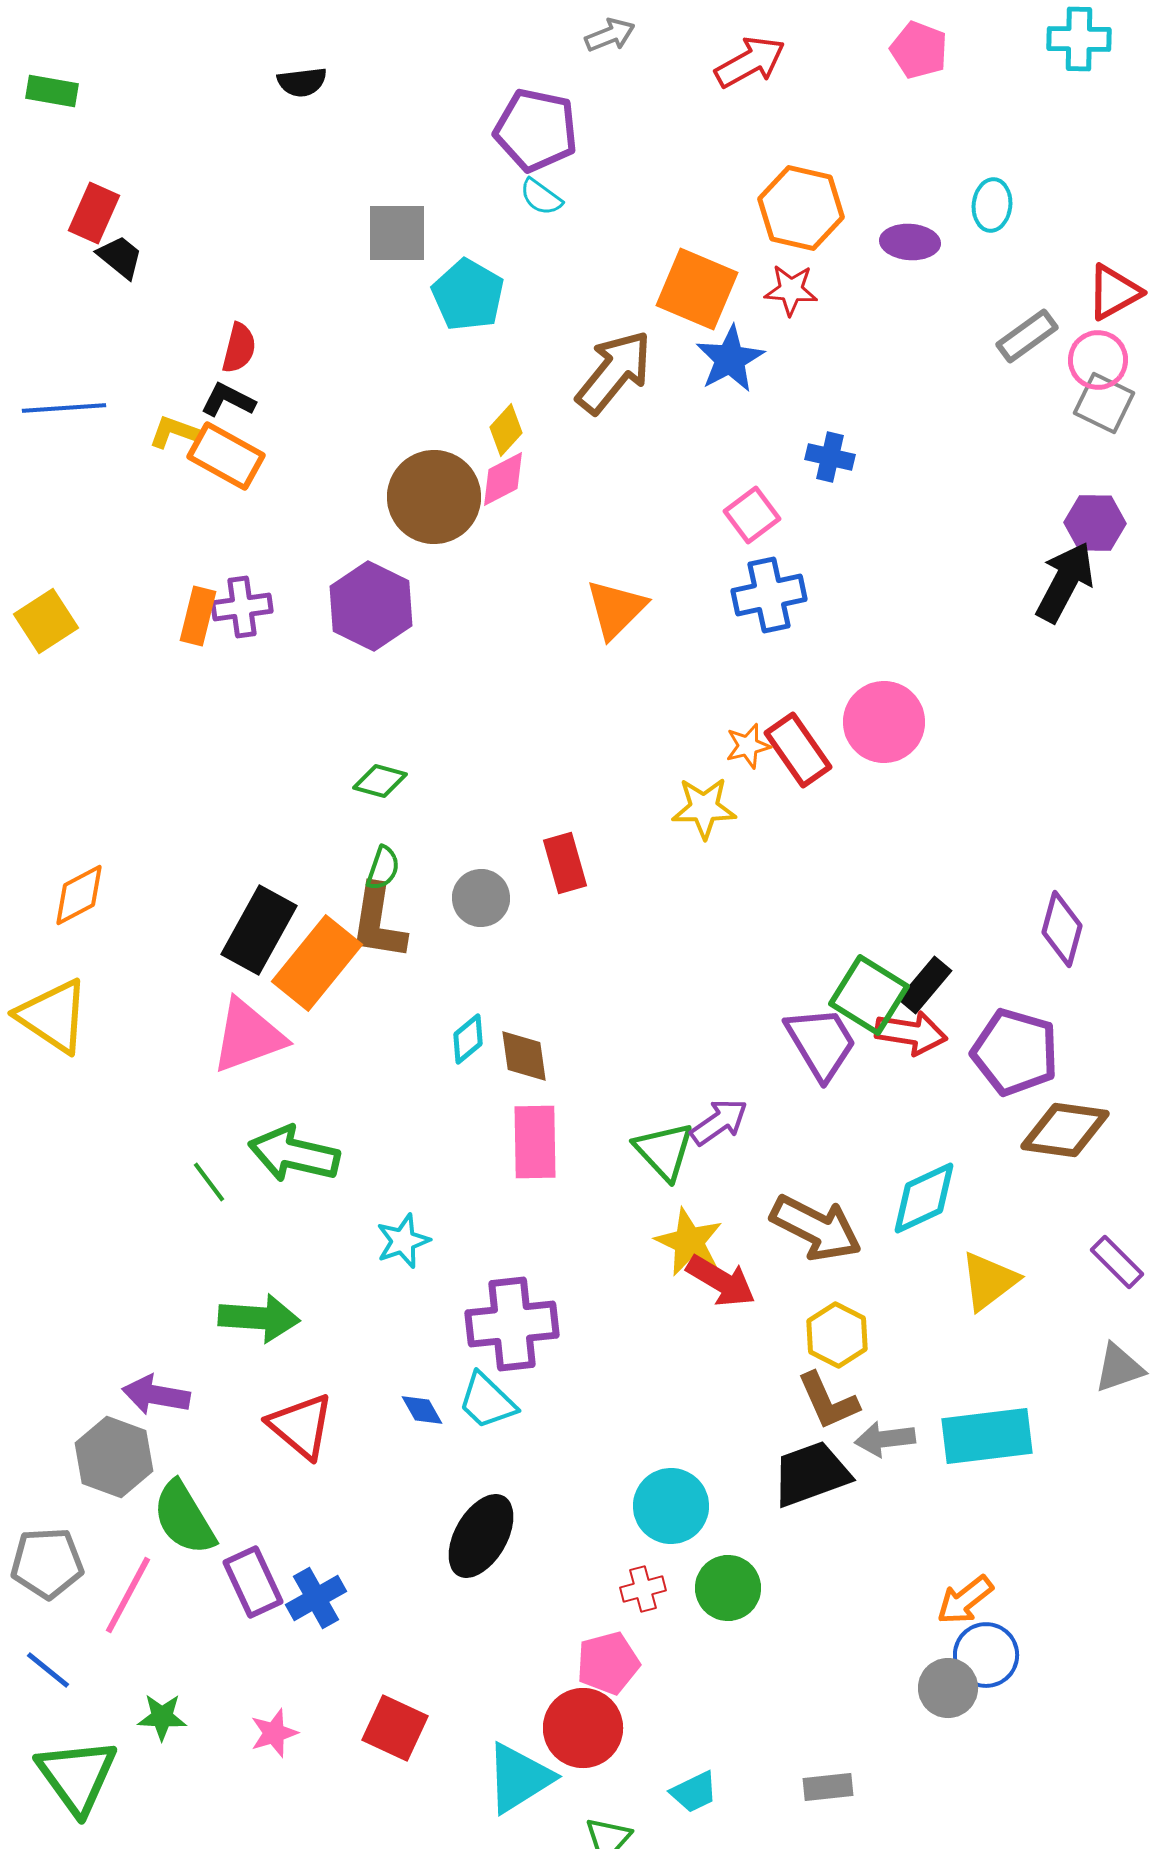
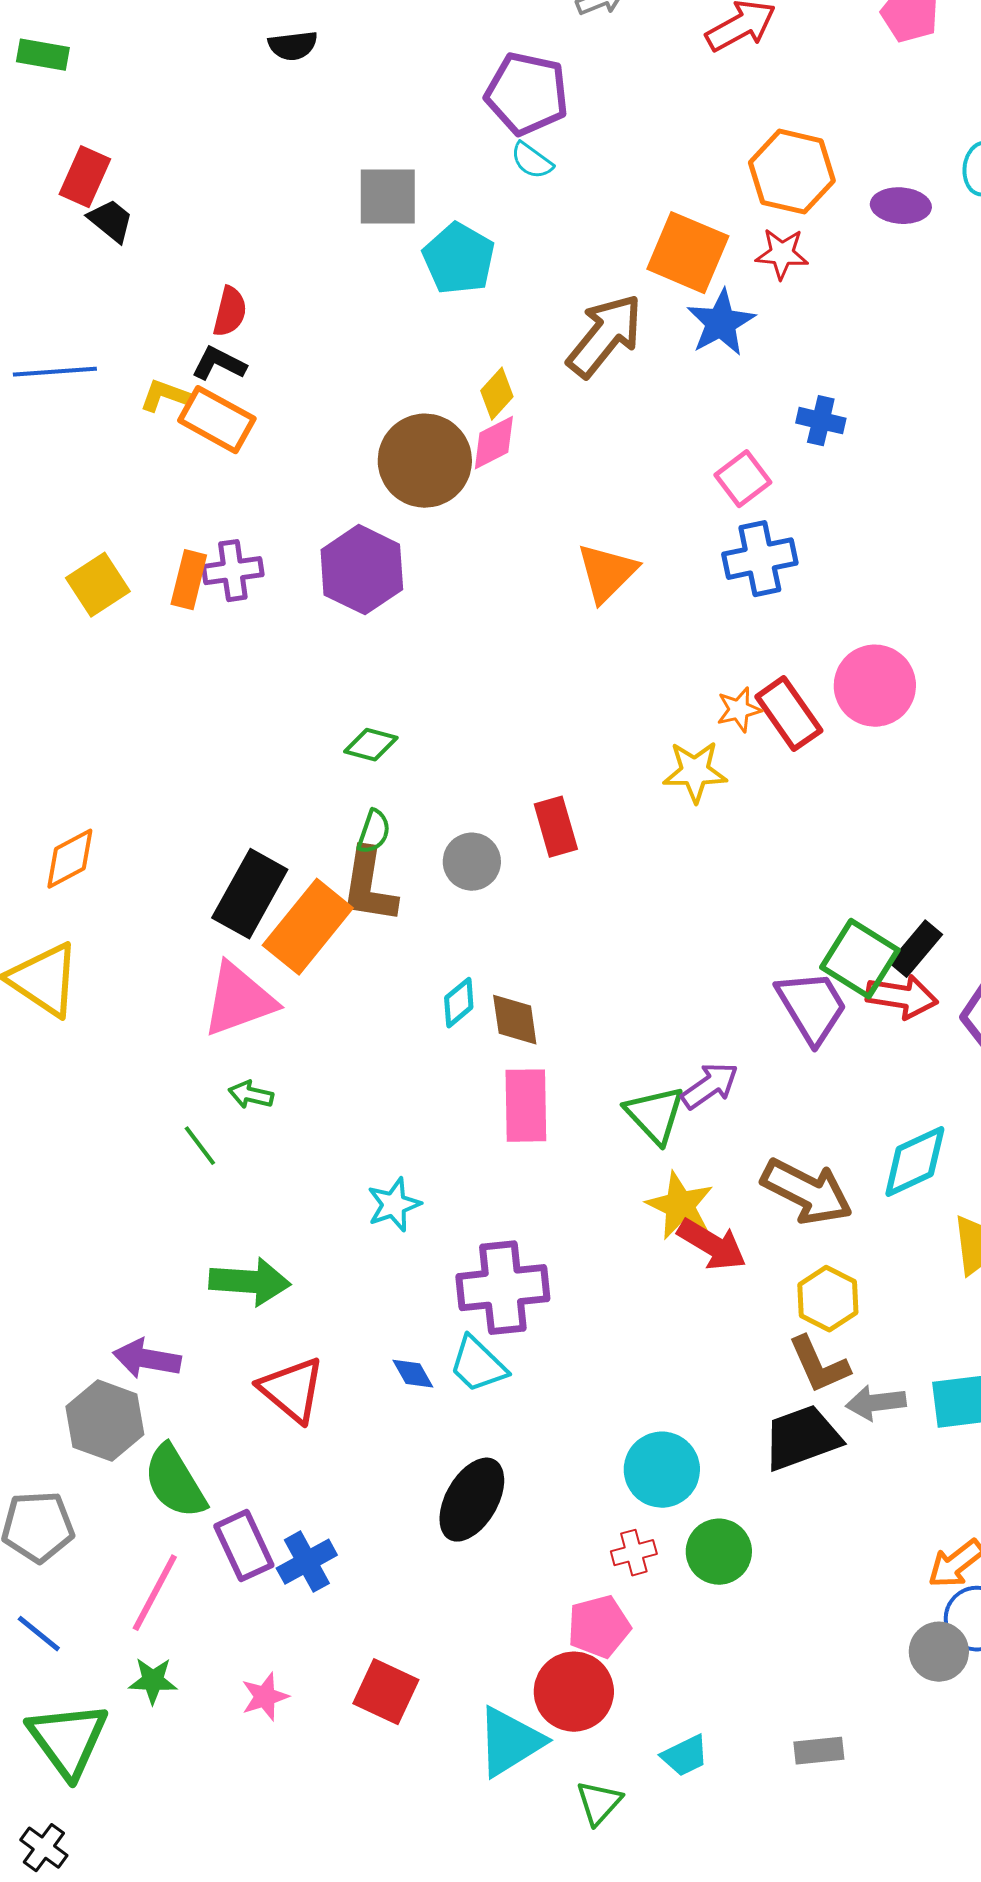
yellow square: (46, 621) -> (98, 585), moved
green arrow: (294, 1154) -> (251, 1095), moved, size x0.5
pink line: (128, 1595) -> (155, 1593), moved

